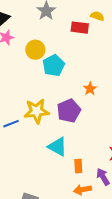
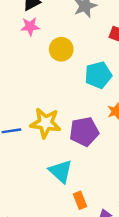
cyan pentagon: (54, 65) -> (98, 75), moved
orange rectangle: (78, 166) -> (80, 200), turned -32

